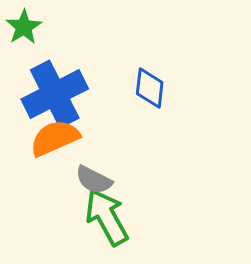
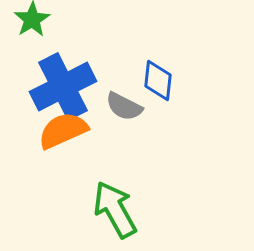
gray semicircle: (94, 180) -> (124, 106), moved

